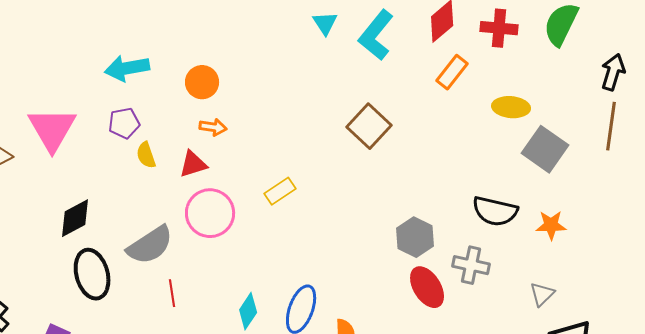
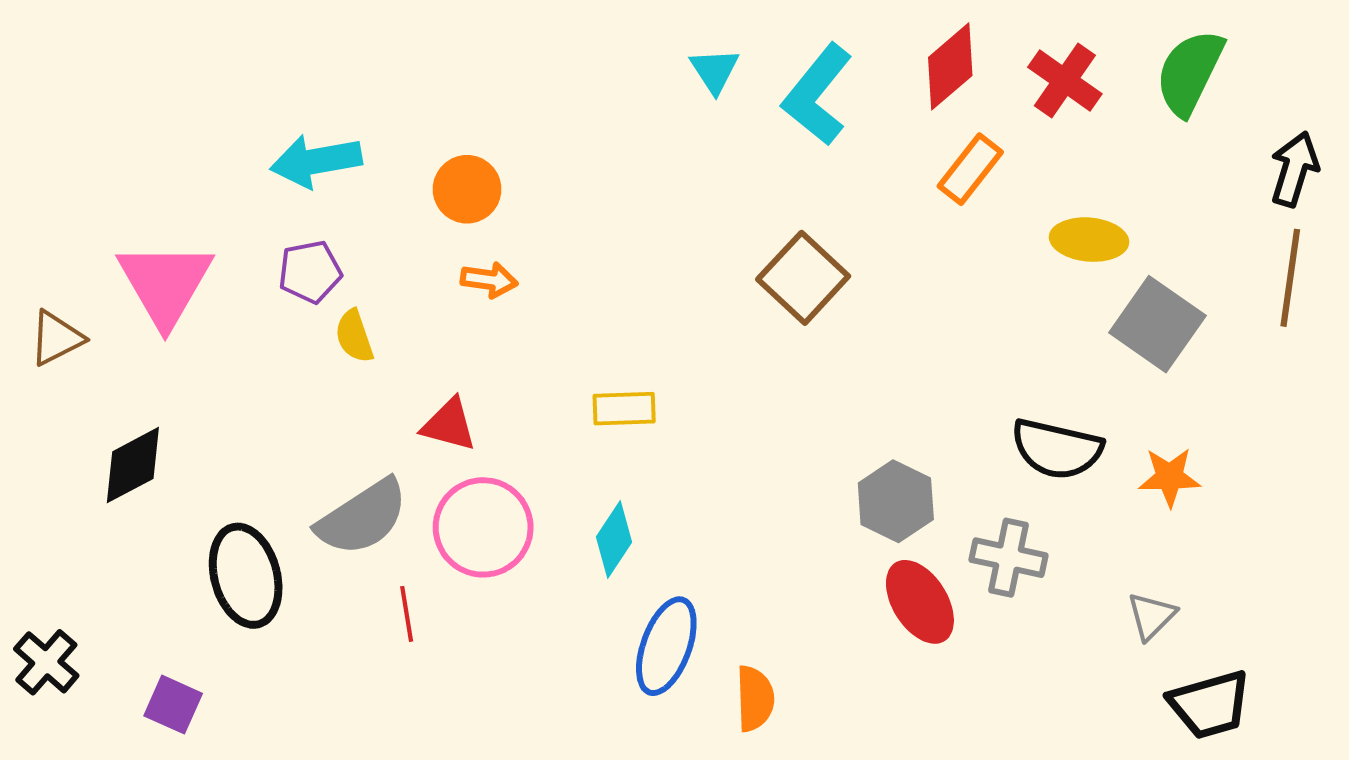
red cross: (499, 28) -> (1065, 81), turned 30
red triangle: (193, 164) -> (449, 425), moved, turned 32
yellow rectangle: (280, 191) -> (624, 409), turned 32
pink circle: (210, 213) -> (483, 527), moved
black diamond: (75, 218) -> (133, 465), moved
cyan diamond: (248, 311) -> (614, 539), moved

